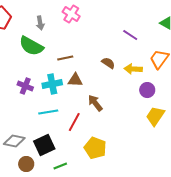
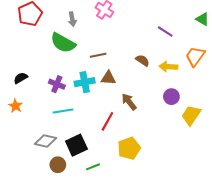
purple circle: (147, 90) -> (171, 97), moved
cyan line: (48, 112) -> (63, 111), moved
yellow pentagon: (95, 148) -> (129, 148), turned 30

